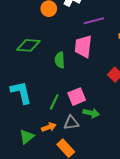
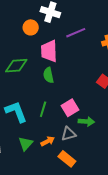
pink trapezoid: (83, 46) -> (49, 51), moved
green line: (54, 102) -> (43, 109), moved
green triangle: (27, 137) -> (26, 144), moved

